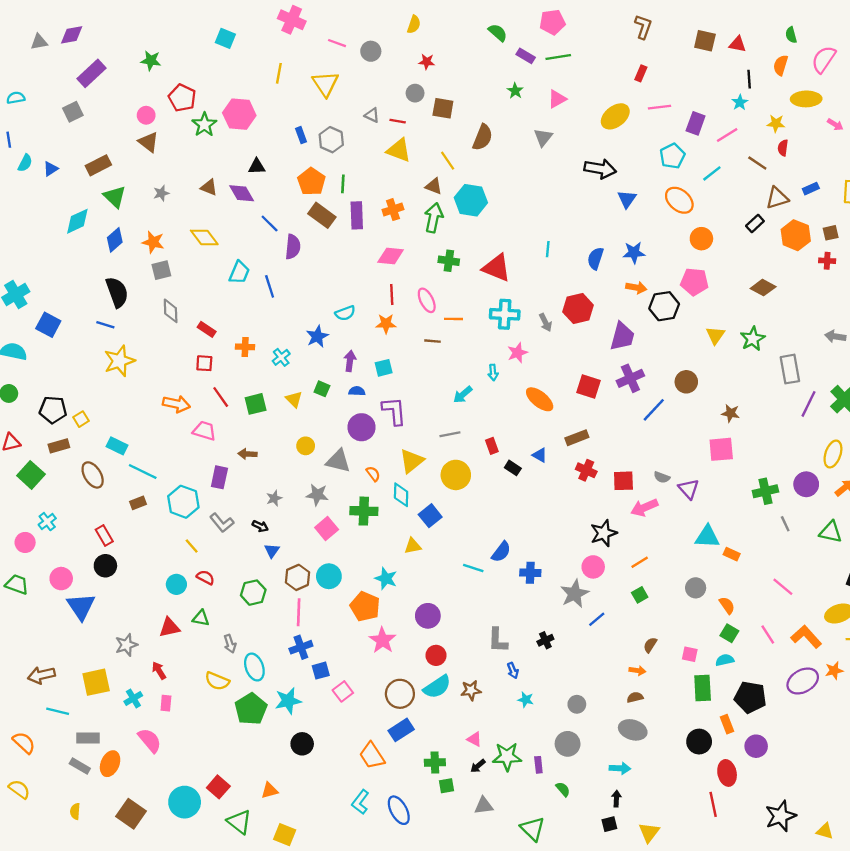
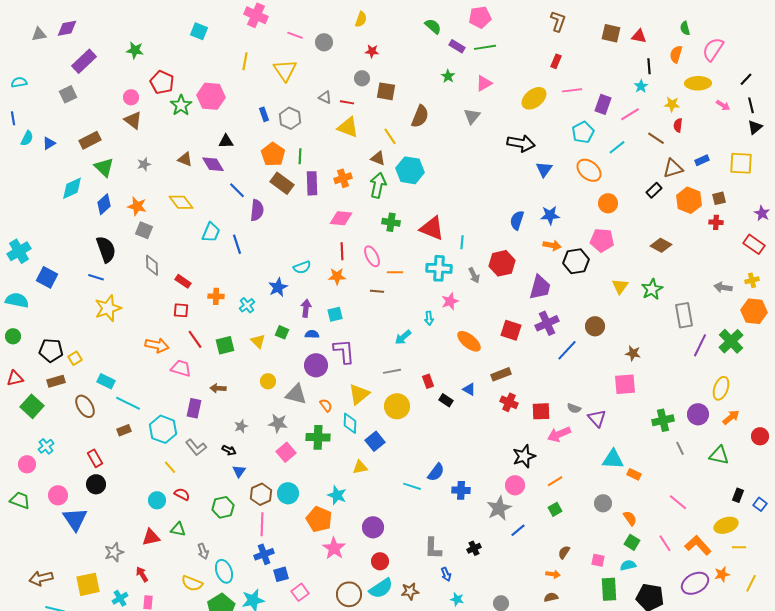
cyan line: (548, 249) -> (462, 242), moved
gray square: (161, 270) -> (144, 230), turned 36

